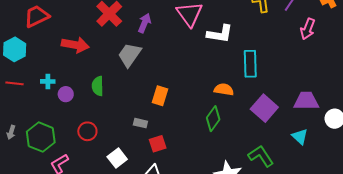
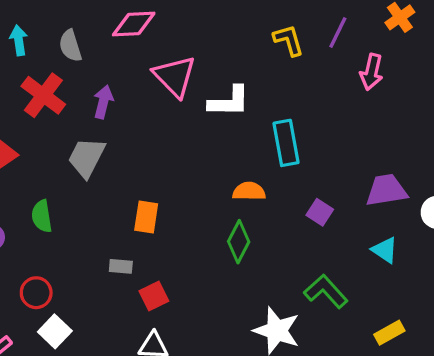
purple square: (264, 108) -> (320, 212), size x0.6
white square: (117, 158) -> (55, 331), moved

